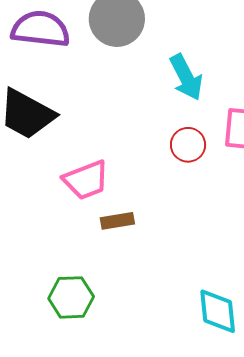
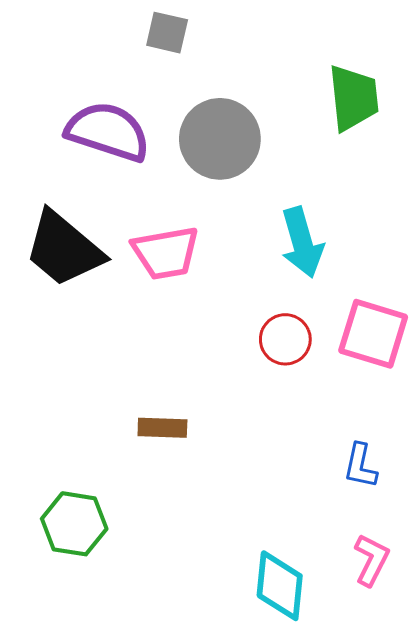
pink trapezoid: (86, 180) -> (166, 253), moved

